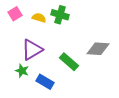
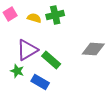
green cross: (60, 15) -> (55, 15), turned -30
green rectangle: (69, 62) -> (51, 60), moved

